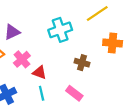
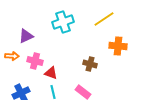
cyan cross: (60, 30) -> (63, 22), moved
pink cross: (22, 59) -> (35, 61), turned -35

